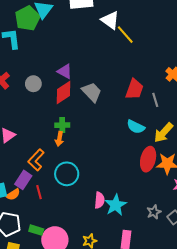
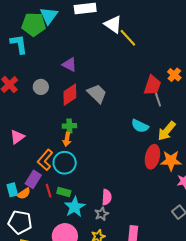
green pentagon: (27, 18) -> (34, 24), turned 30
purple triangle: (65, 71) -> (69, 65), moved
red trapezoid: (134, 89) -> (152, 85), moved
cyan circle: (67, 174) -> (65, 163), moved
cyan star: (116, 205) -> (75, 207), moved
gray star: (154, 212) -> (102, 214), moved
green rectangle: (36, 230) -> (64, 192), moved

